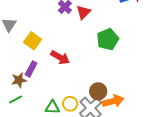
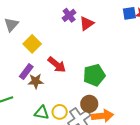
green pentagon: (108, 39) -> (94, 75), moved
brown star: (19, 80) -> (36, 81), moved

